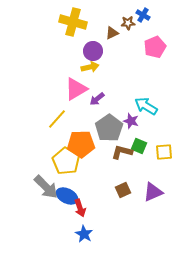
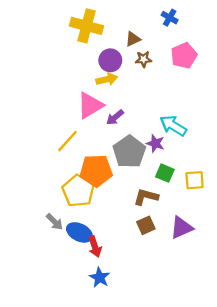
brown star: (128, 23) -> (144, 59), moved
brown L-shape: (122, 152) -> (146, 197), moved
gray arrow: (46, 187) -> (55, 222), size x0.6

